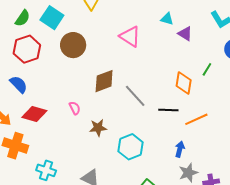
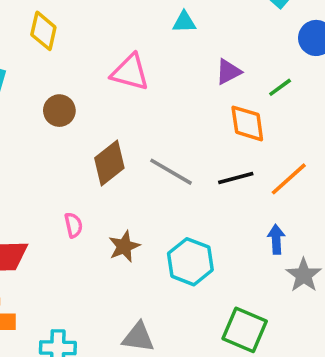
purple triangle: (185, 34) -> (228, 72), moved, turned -42
brown circle: (73, 45) -> (59, 111), moved, size x0.7
green line: (207, 69) -> (280, 87), turned 40
pink semicircle: (75, 108) -> (73, 225), turned 32

